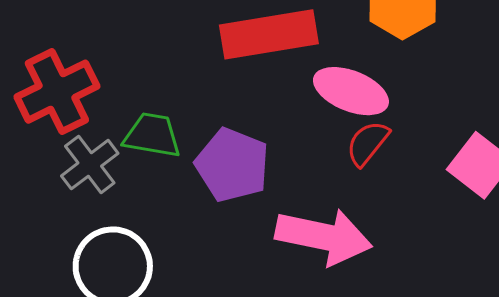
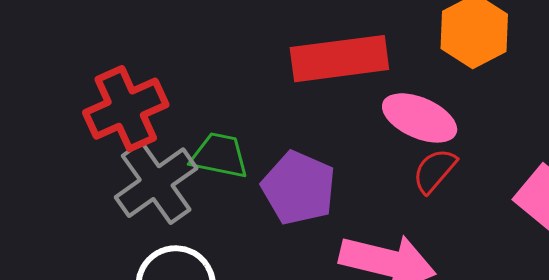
gray cross: (90, 165) -> (156, 183), size x1.4

